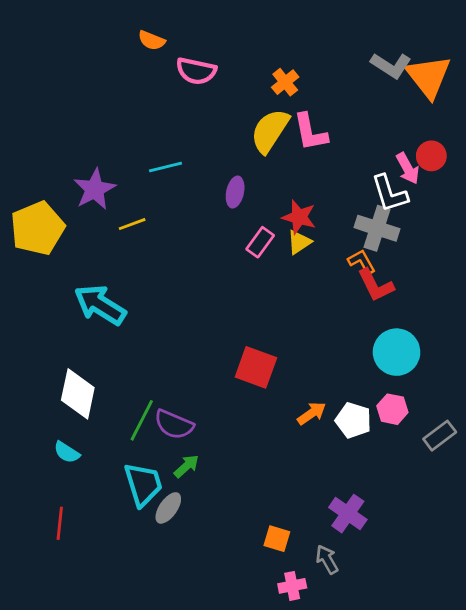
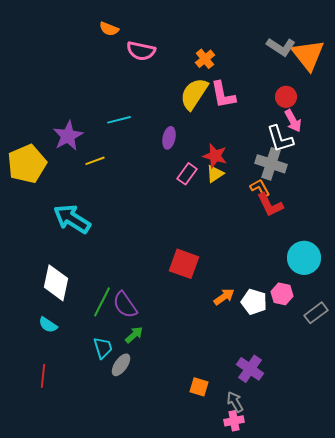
red circle: (431, 156) -> (286, 97), moved
cyan circle: (397, 352) -> (304, 258), moved
purple semicircle: (174, 424) -> (125, 305), turned 32
cyan trapezoid: (143, 484) -> (103, 348), size x0.7
pink cross: (292, 586) -> (234, 421), moved

